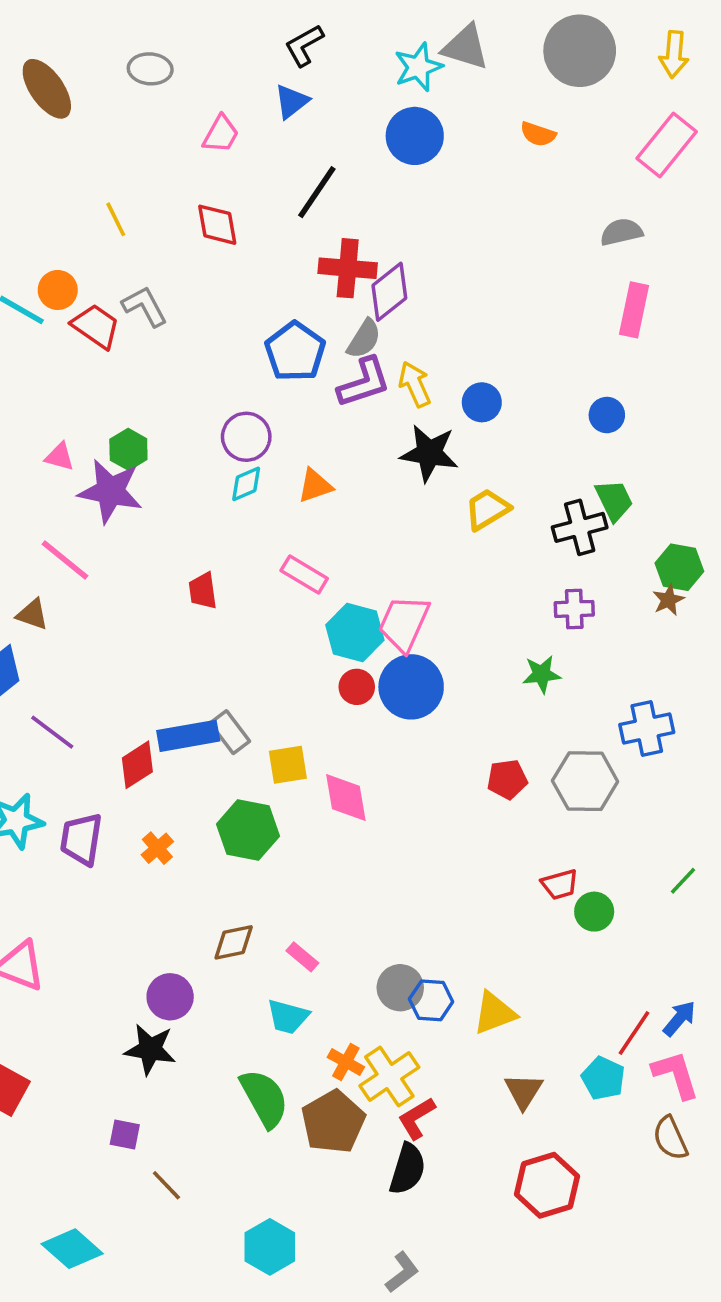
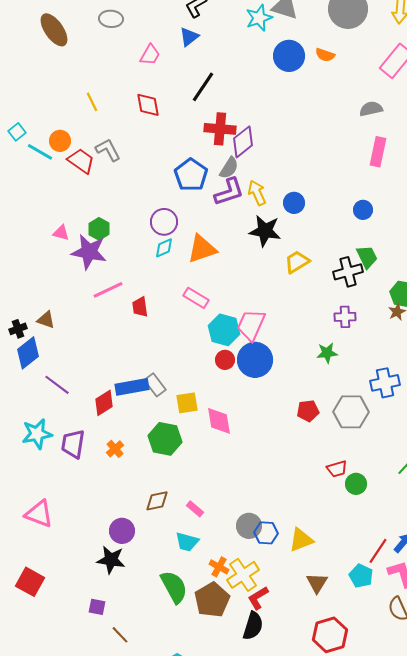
blue circle: (415, 136) -> (289, 56), moved
orange triangle: (315, 486) -> (202, 249), size x1.5
pink line: (65, 560) -> (108, 290), moved, turned -64

